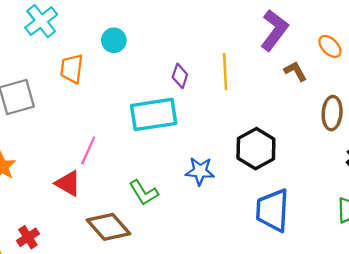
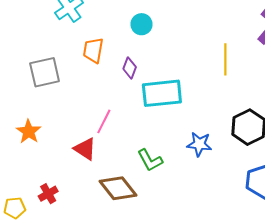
cyan circle: (114, 40) -> (142, 24), moved
purple diamond: (180, 76) -> (130, 68), moved

